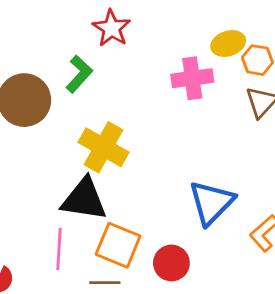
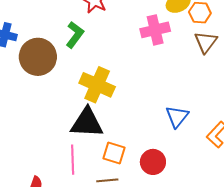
blue triangle: (211, 203) -> (177, 117), size x0.7
orange square: (118, 245) -> (114, 153), size x0.7

